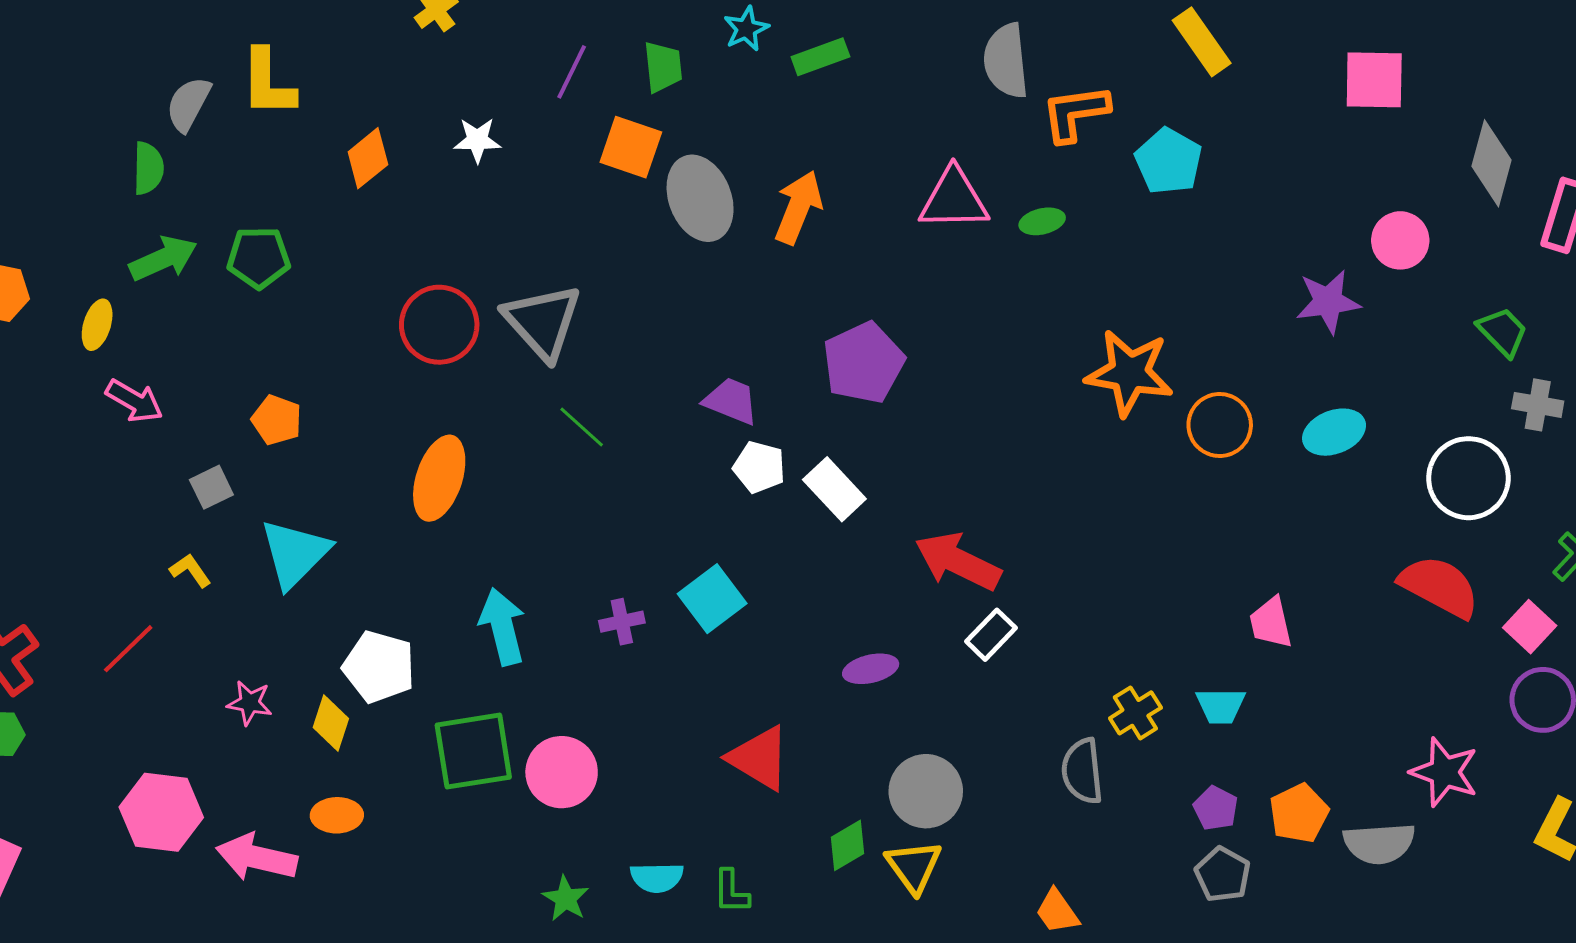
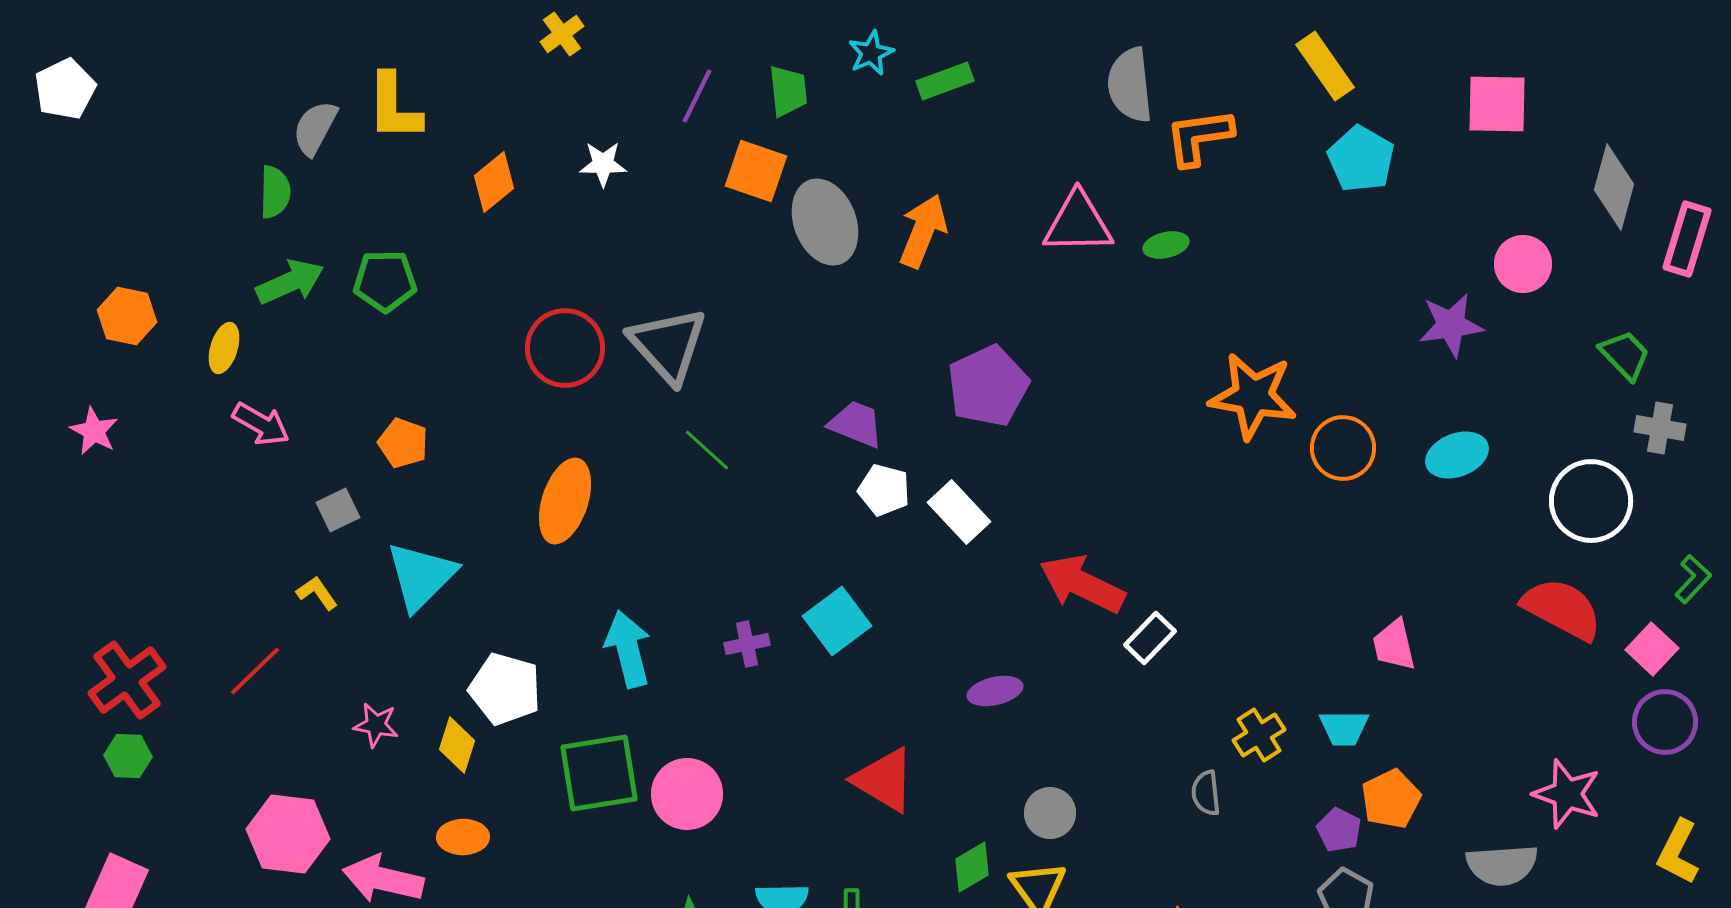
cyan pentagon: (1169, 161) -> (1361, 159), moved
white rectangle: (991, 635) -> (1150, 638), moved
gray semicircle: (1082, 771) -> (1206, 793), size x0.7
gray circle: (926, 791) -> (1050, 813), size x0.7
orange pentagon: (1299, 813) -> (1391, 799), moved

